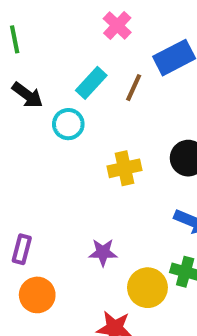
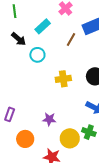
cyan rectangle: (91, 83) -> (43, 26), moved
orange circle: (37, 295) -> (25, 139), moved

